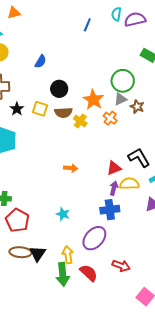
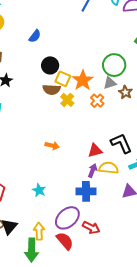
yellow square: (40, 109) -> (63, 79), moved
red arrow: (121, 266) -> (91, 228), moved
red semicircle: (89, 273) -> (65, 241), moved

